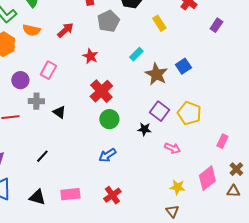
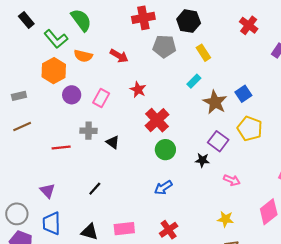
gray pentagon: (108, 21) -> (164, 46), turned 30
yellow rectangle: (159, 23) -> (203, 53), moved
red arrow: (65, 30) -> (119, 56), turned 72
red star: (90, 56) -> (138, 90), moved
purple circle: (20, 80) -> (72, 95), moved
yellow pentagon: (189, 113) -> (250, 129), moved
yellow star: (177, 187) -> (225, 219), moved

